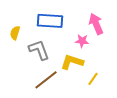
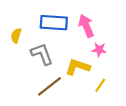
pink arrow: (96, 24) -> (86, 26), moved
pink star: (82, 41) -> (99, 50), moved

